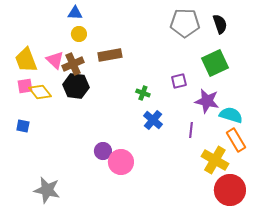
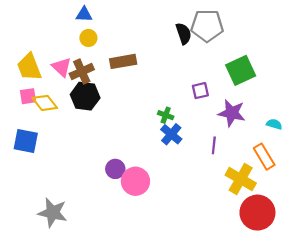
black semicircle: (220, 24) -> (184, 33), moved
green cross: (143, 93) -> (166, 115), moved
cyan semicircle: (231, 115) -> (274, 124), moved, size x0.6
blue square: (23, 126) -> (26, 141), size x1.6

